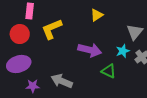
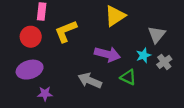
yellow triangle: (97, 15) -> (115, 16), size x1.5
gray arrow: (62, 81) -> (90, 81), moved

